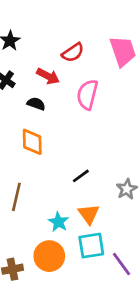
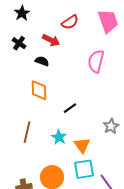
pink semicircle: (87, 95) -> (96, 61), moved
black line: (81, 176) -> (70, 108), moved
cyan star: (58, 222) -> (59, 137), moved

